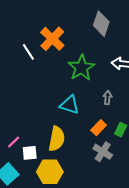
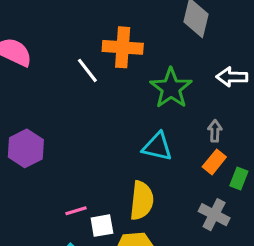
orange cross: (52, 39) -> (123, 47), turned -35
orange rectangle: (99, 128) -> (214, 162), moved
pink line: (14, 142) -> (76, 211), turned 32

